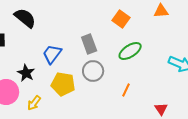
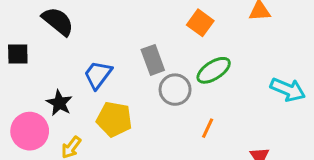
gray circle: (93, 71) -> (175, 90), moved

